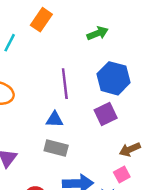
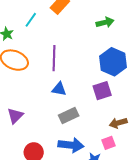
purple line: (65, 84) -> (54, 58), moved
gray rectangle: (56, 148) -> (69, 116), moved, turned -48

